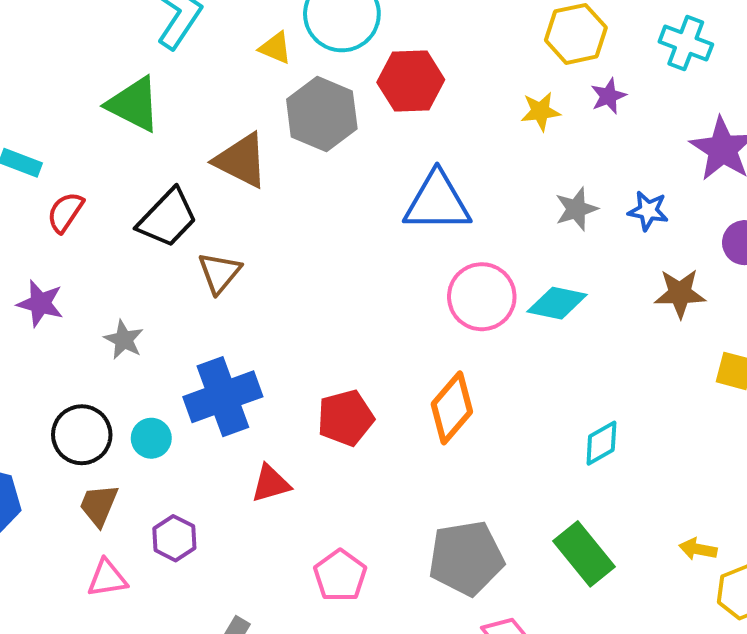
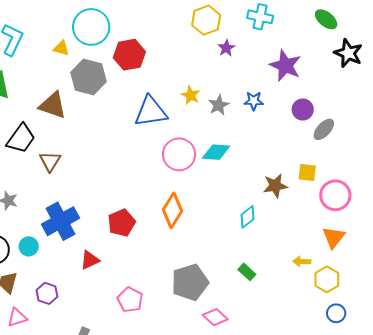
yellow star: (540, 111) -> (191, 95), moved, turned -30
brown star: (680, 293) -> (275, 186), moved
green rectangle: (584, 554) -> (247, 272), size x0.6

